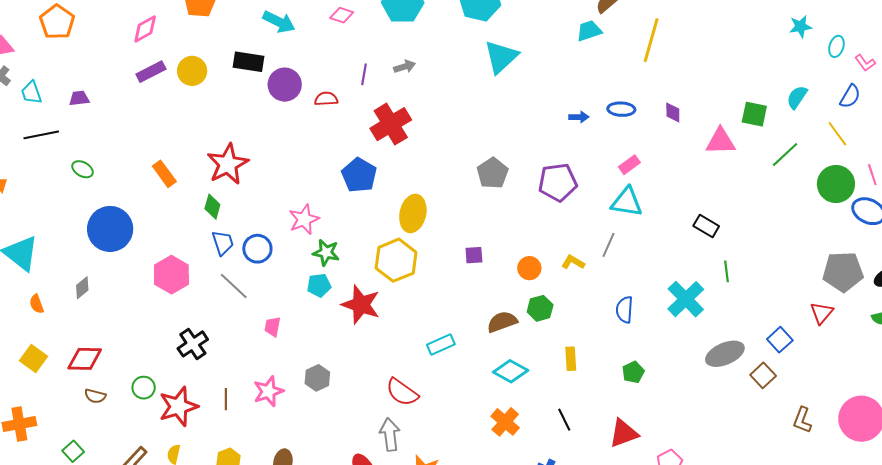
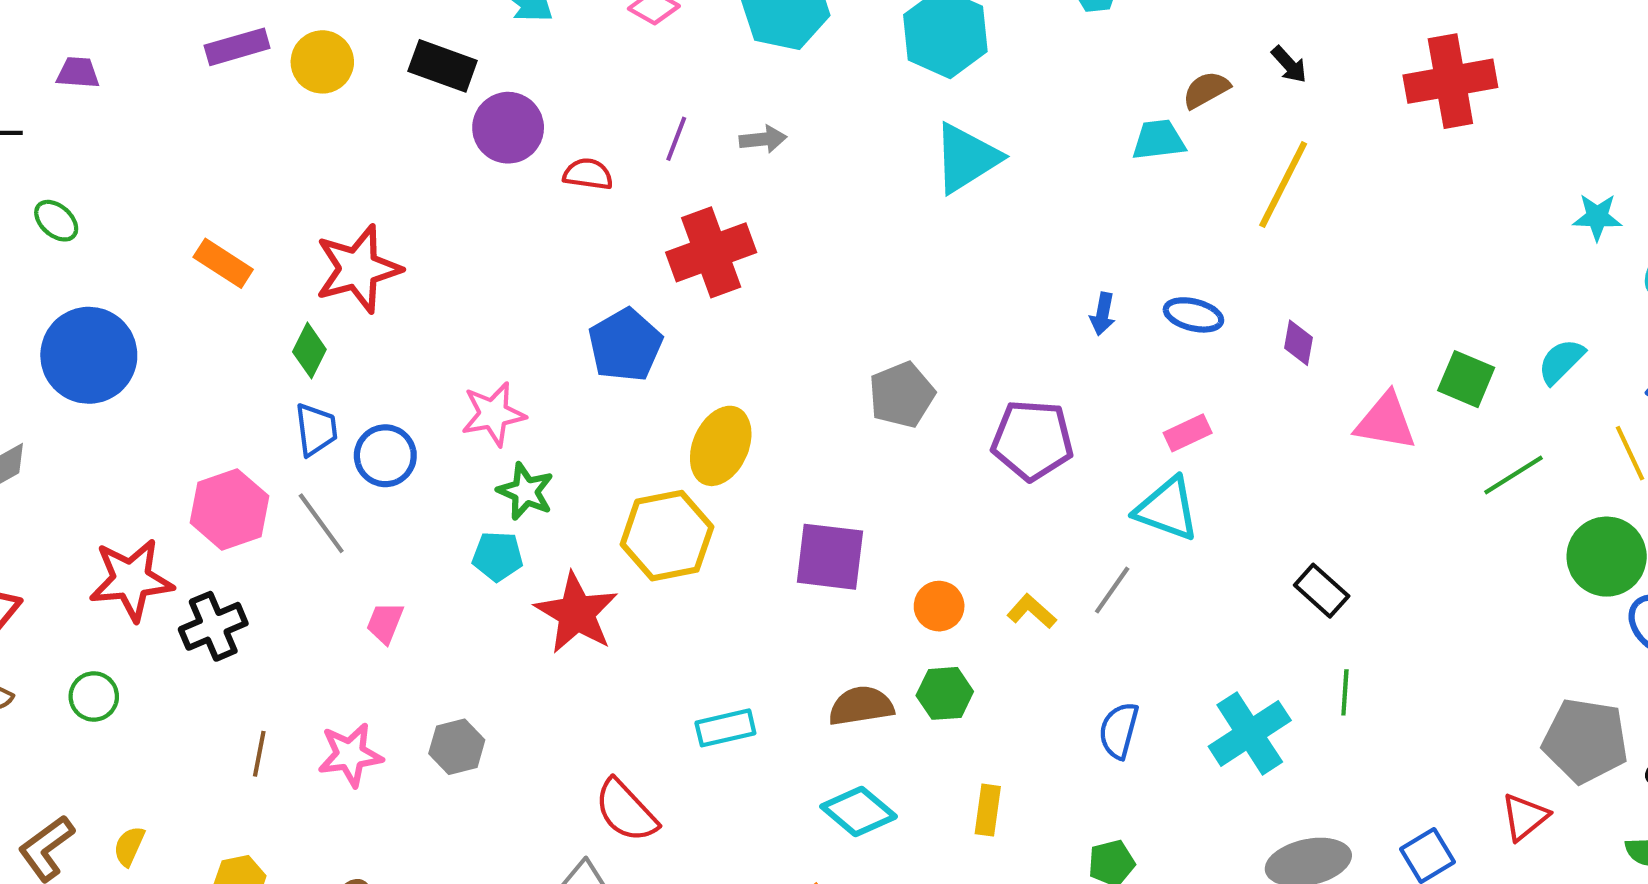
blue arrow: (579, 117) -> (1103, 314), turned 90
orange rectangle: (164, 174) -> (223, 263), turned -32
purple square: (474, 255) -> (830, 557), size x1.8
pink hexagon: (171, 275) -> (229, 509), moved
red star: (178, 407) -> (131, 580), moved

